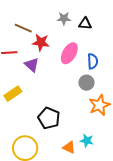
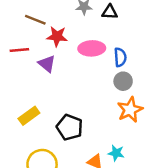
pink ellipse: (69, 53) -> (92, 48), turned 60
gray circle: (87, 83) -> (123, 81), moved
yellow rectangle: (13, 94) -> (29, 116), moved

